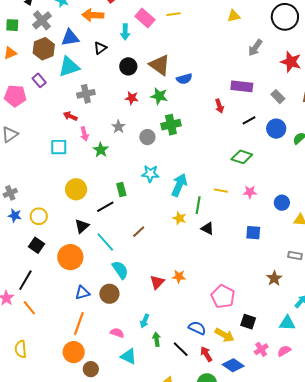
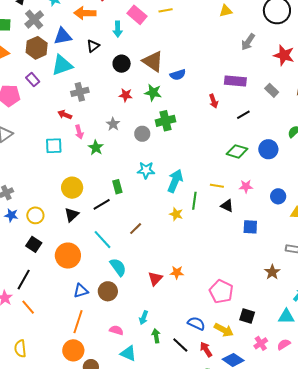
blue circle: (276, 129) -> (268, 149), moved
black triangle: (82, 226) -> (72, 215), moved
black triangle: (207, 228) -> (227, 206), moved

